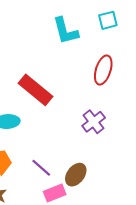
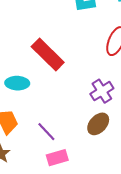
brown ellipse: (76, 175) -> (98, 124), moved

